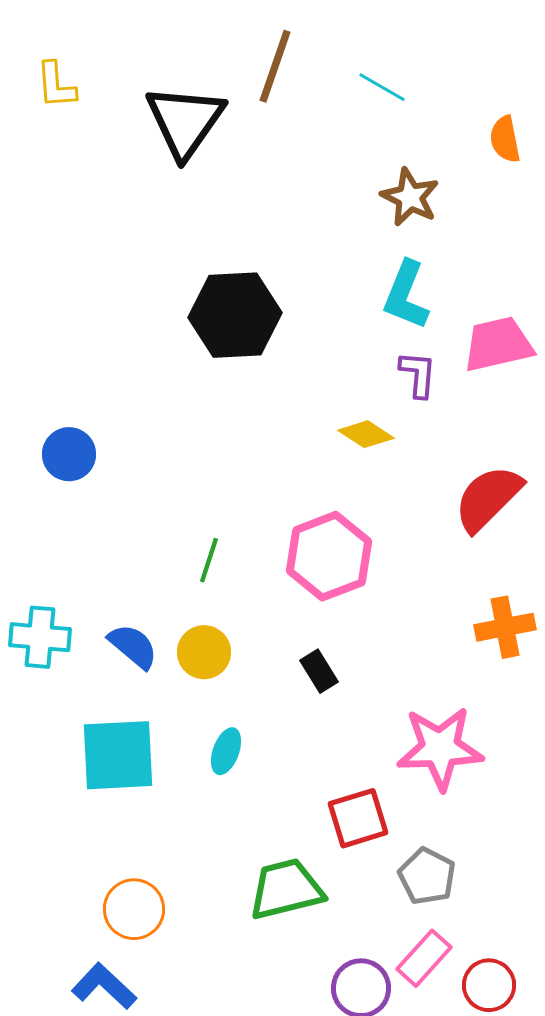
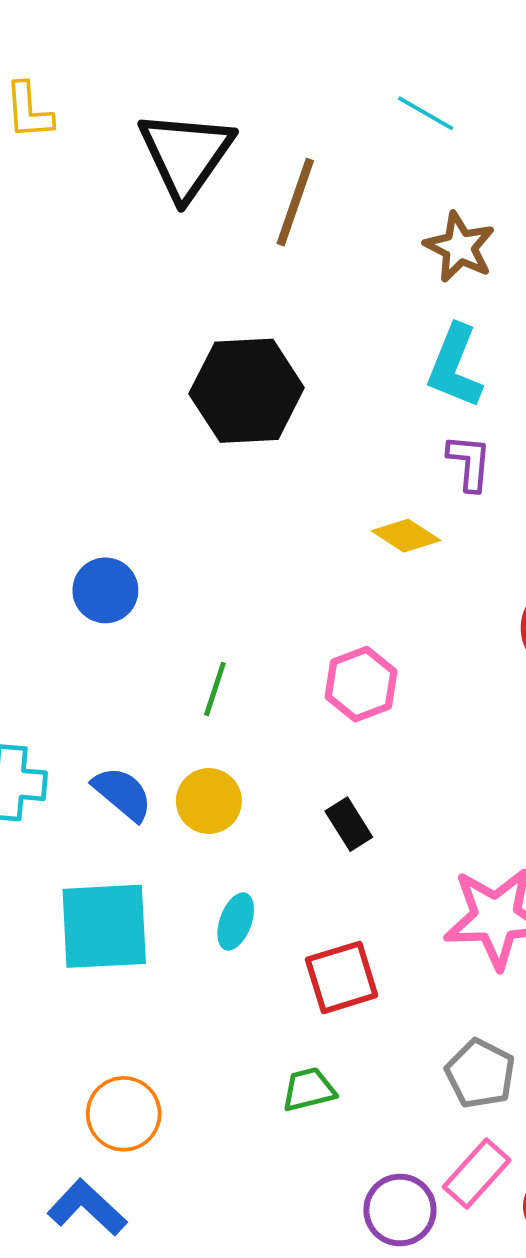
brown line: (275, 66) -> (295, 202), moved
blue circle: (69, 454) -> (105, 590), moved
pink hexagon: (329, 556) -> (361, 684), size x0.7
red square: (358, 818) -> (342, 977), moved
green trapezoid: (286, 889) -> (309, 1089), size x0.6

